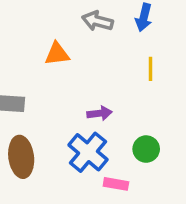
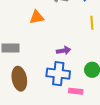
blue cross: (88, 152) -> (58, 74), turned -30

